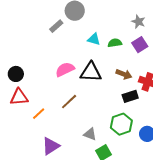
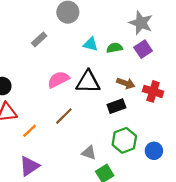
gray star: (138, 22) -> (141, 23), size x1.5
gray rectangle: (56, 26) -> (39, 39), moved
black rectangle: (130, 96) -> (116, 106), moved
purple triangle: (51, 146) -> (29, 166), moved

